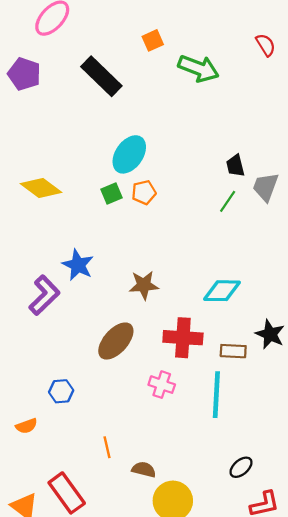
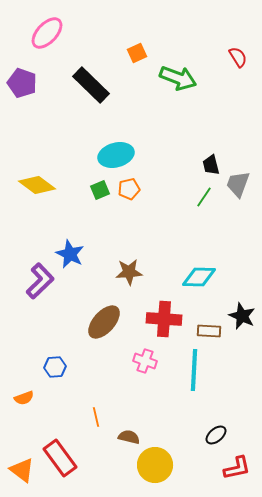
cyan ellipse: (129, 154) -> (116, 155), turned 40

